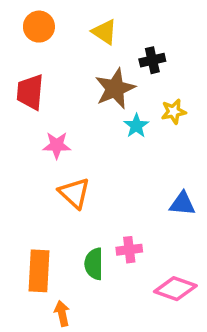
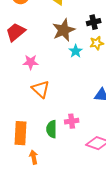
black cross: (152, 60) -> (94, 22), moved
red trapezoid: (30, 92) -> (16, 32), turned 45

